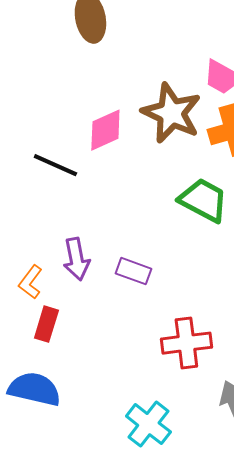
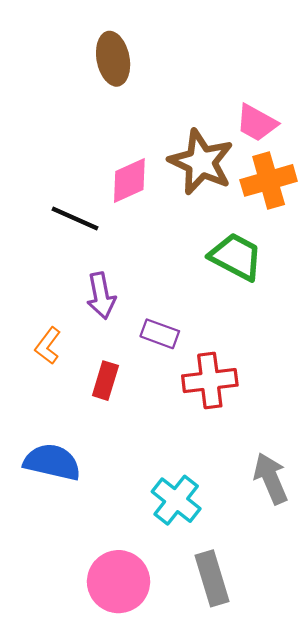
purple arrow: (76, 259) -> (101, 296), moved
red rectangle: (46, 324) -> (105, 381), moved
red cross: (186, 343) -> (210, 381), moved

